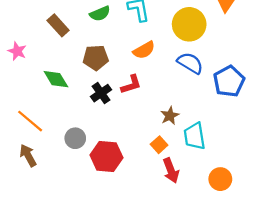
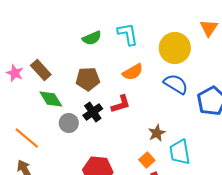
brown rectangle: (58, 25) -> (41, 70), moved
gray circle: (75, 138) -> (69, 123), moved

